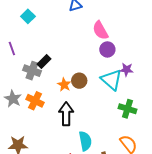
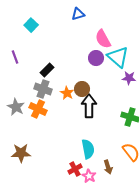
purple circle: (107, 49) -> (96, 58), moved
gray cross: (32, 71) -> (43, 89), moved
cyan triangle: (111, 80) -> (118, 57), moved
black arrow: (66, 114) -> (89, 106), moved

